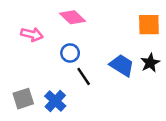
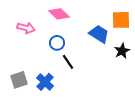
blue trapezoid: (122, 65) -> (99, 34), moved

